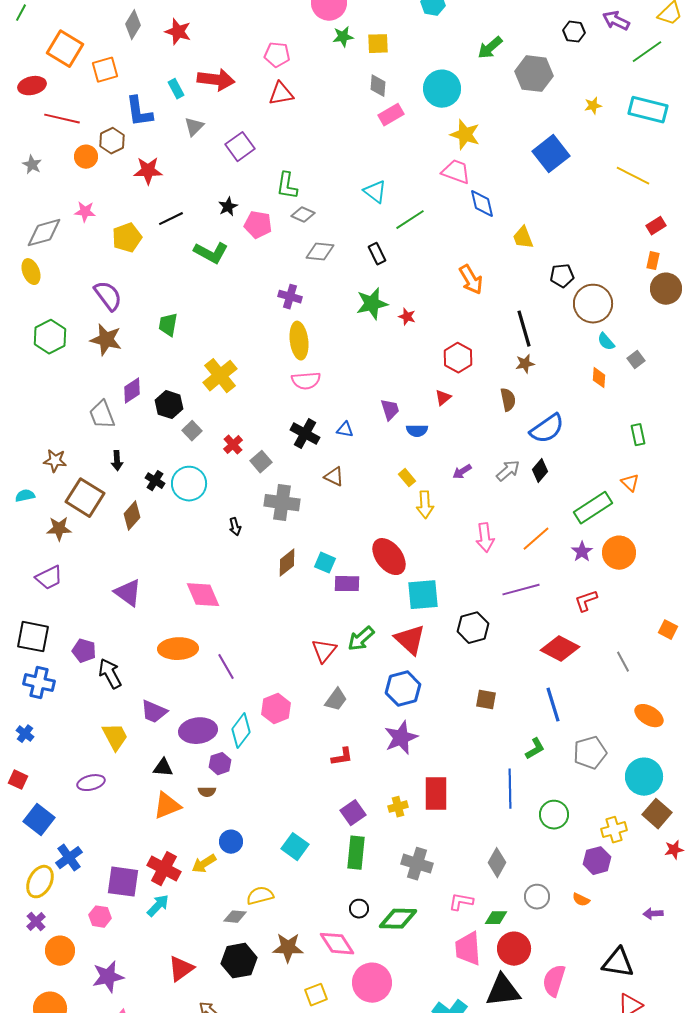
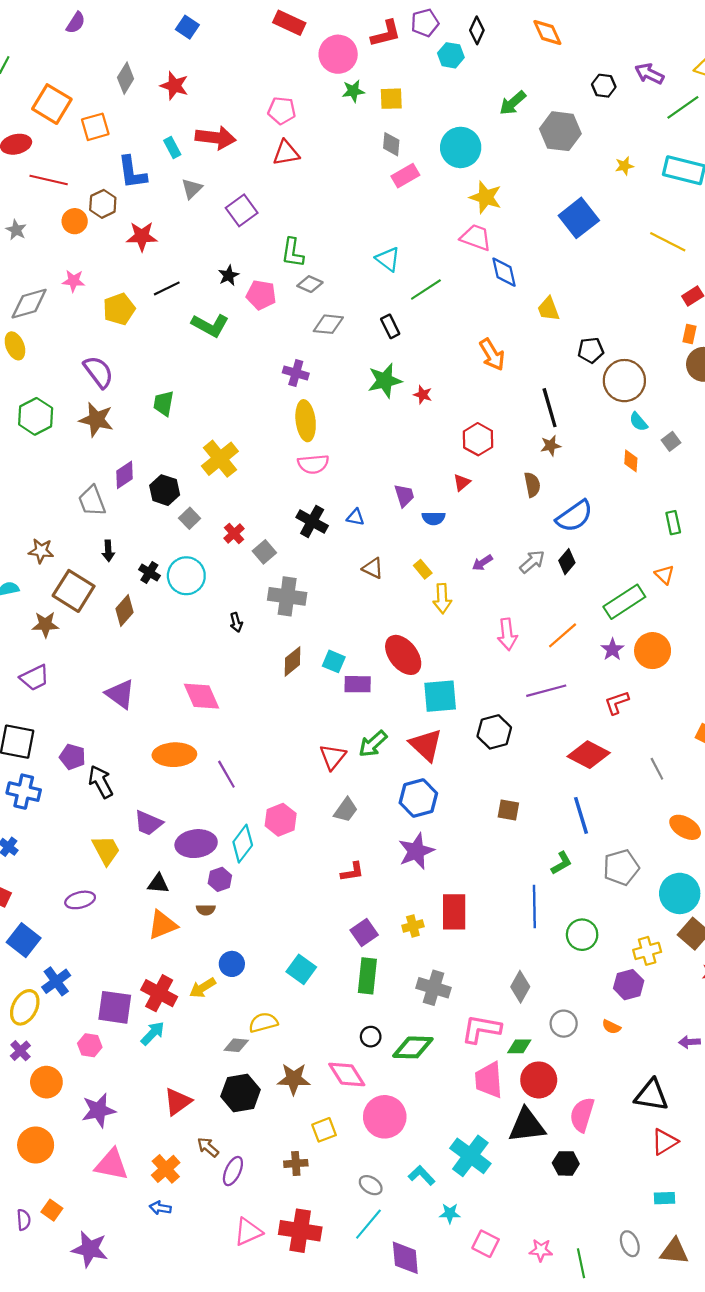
brown triangle: (334, 477) -> (373, 568), moved
pink L-shape: (461, 902) -> (481, 1029), size x1.5

